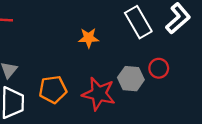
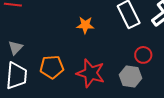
gray hexagon: (131, 79) -> (131, 77), moved

